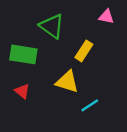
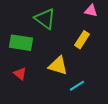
yellow rectangle: (84, 51) -> (82, 40), moved

